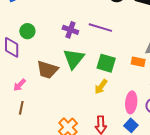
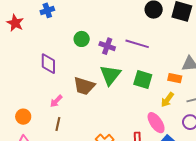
green circle: (27, 31) -> (82, 39), moved
yellow arrow: (101, 87) -> (167, 100), moved
pink ellipse: (131, 102) -> (156, 123), moved, turned -40

